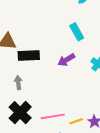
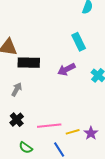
gray arrow: (18, 83) -> (17, 89), turned 32
black cross: (20, 113) -> (17, 120), size x0.6

